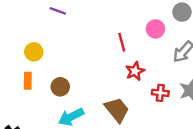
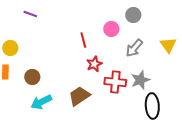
red cross: (160, 93) -> (115, 82), size x1.5
brown trapezoid: (117, 110) -> (79, 96), turned -85

